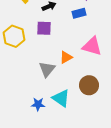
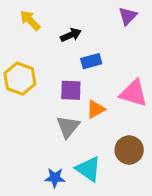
blue rectangle: (79, 13) -> (91, 61), moved
purple square: (44, 28) -> (71, 90), moved

